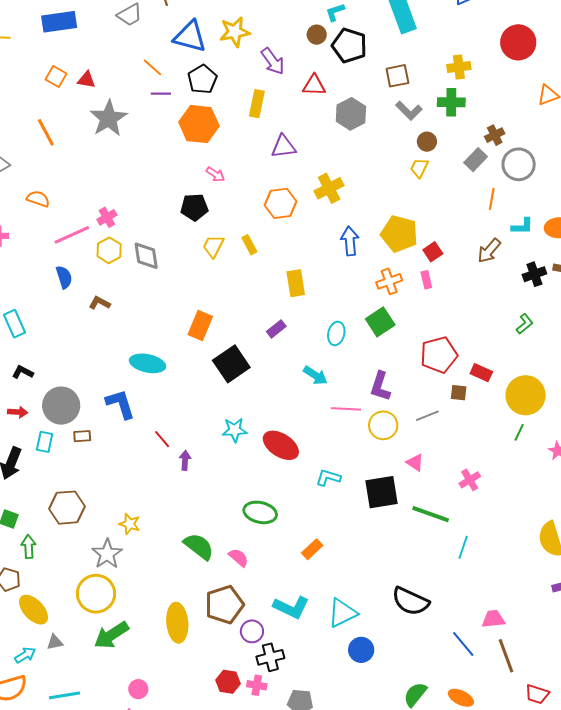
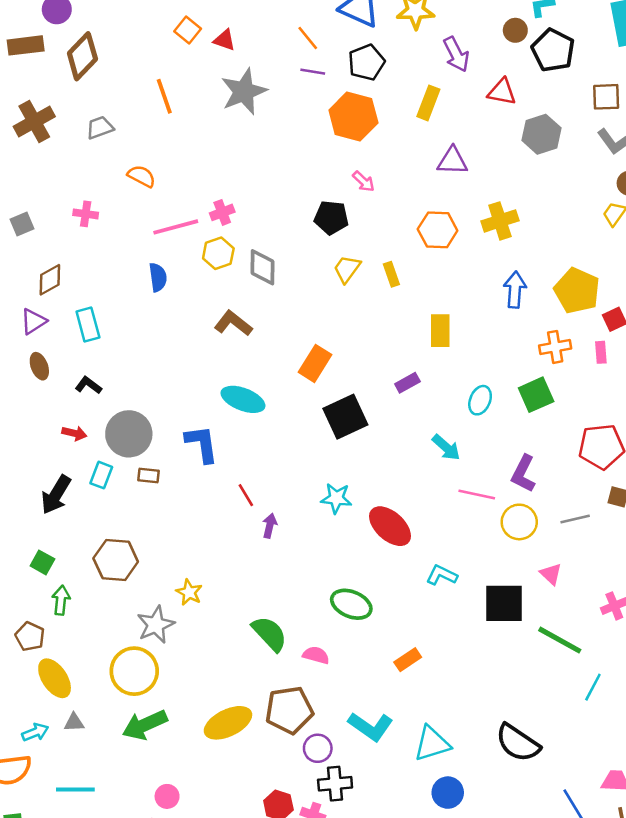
brown L-shape: (100, 303) -> (233, 323), moved, size x1.4
pink semicircle: (239, 557) -> (316, 655), turned -35
yellow ellipse: (177, 623) -> (228, 723), turned 60

